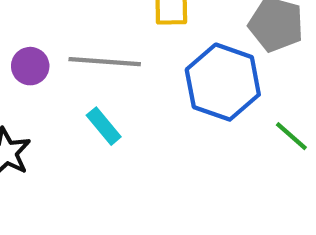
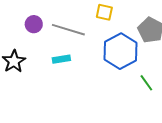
cyan rectangle: (104, 126) -> (61, 59), turned -72

